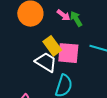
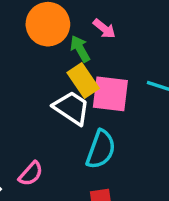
green arrow: (76, 19) -> (80, 49), moved

